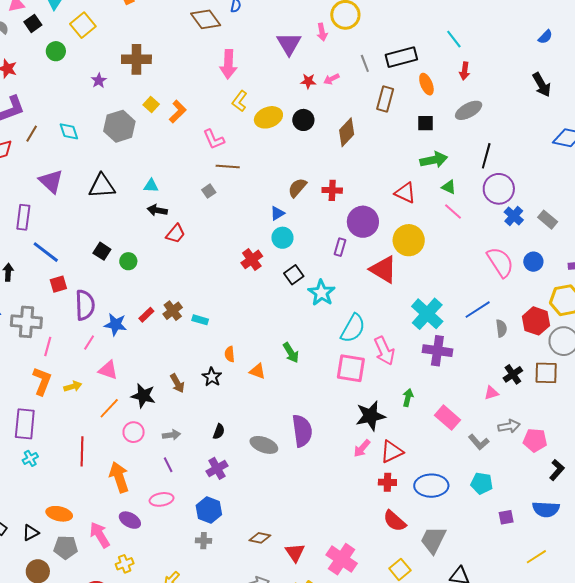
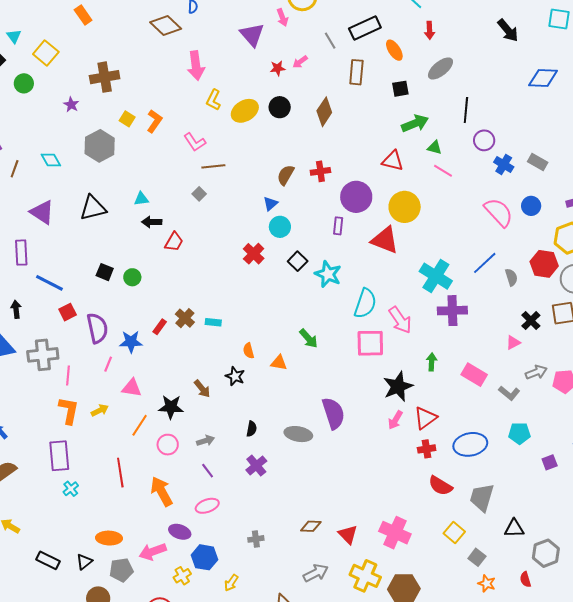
purple circle: (499, 189) -> (484, 140), size x0.7
blue hexagon: (209, 510) -> (204, 557), moved
pink arrow: (100, 535) -> (153, 552), turned -68

